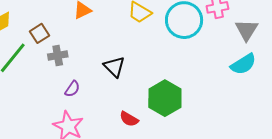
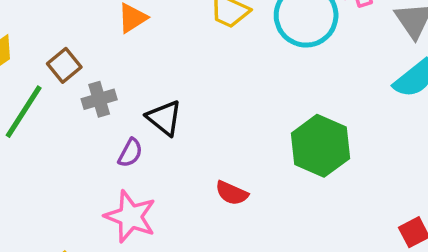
black triangle: (114, 67) -> (164, 118), moved
green hexagon: (165, 98) -> (321, 146), moved

